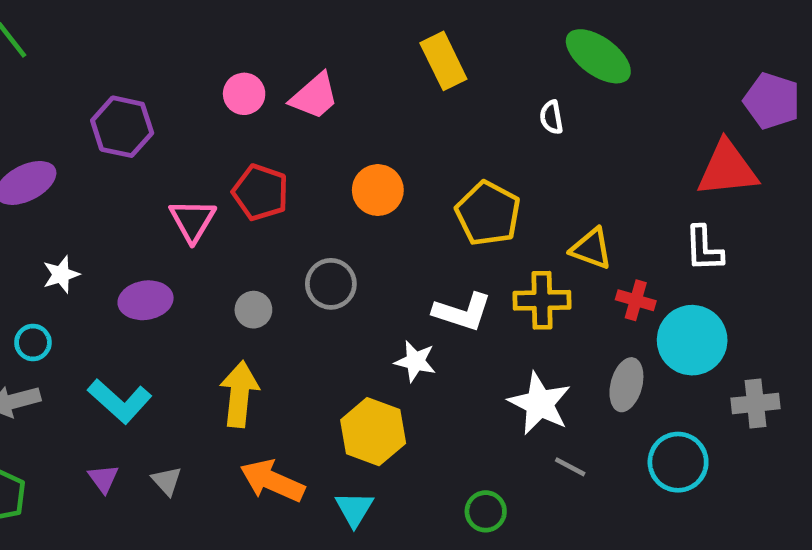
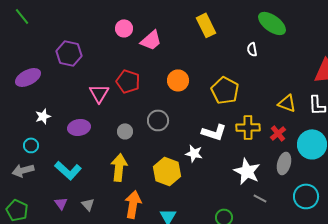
pink circle: (244, 94) -> (124, 28), moved
yellow triangle: (591, 249) -> (287, 103), moved
red cross: (636, 300) -> (278, 133), moved, turned 35
yellow hexagon: (373, 432) -> (167, 171), moved
orange arrow: (272, 481) -> (133, 204), turned 76

